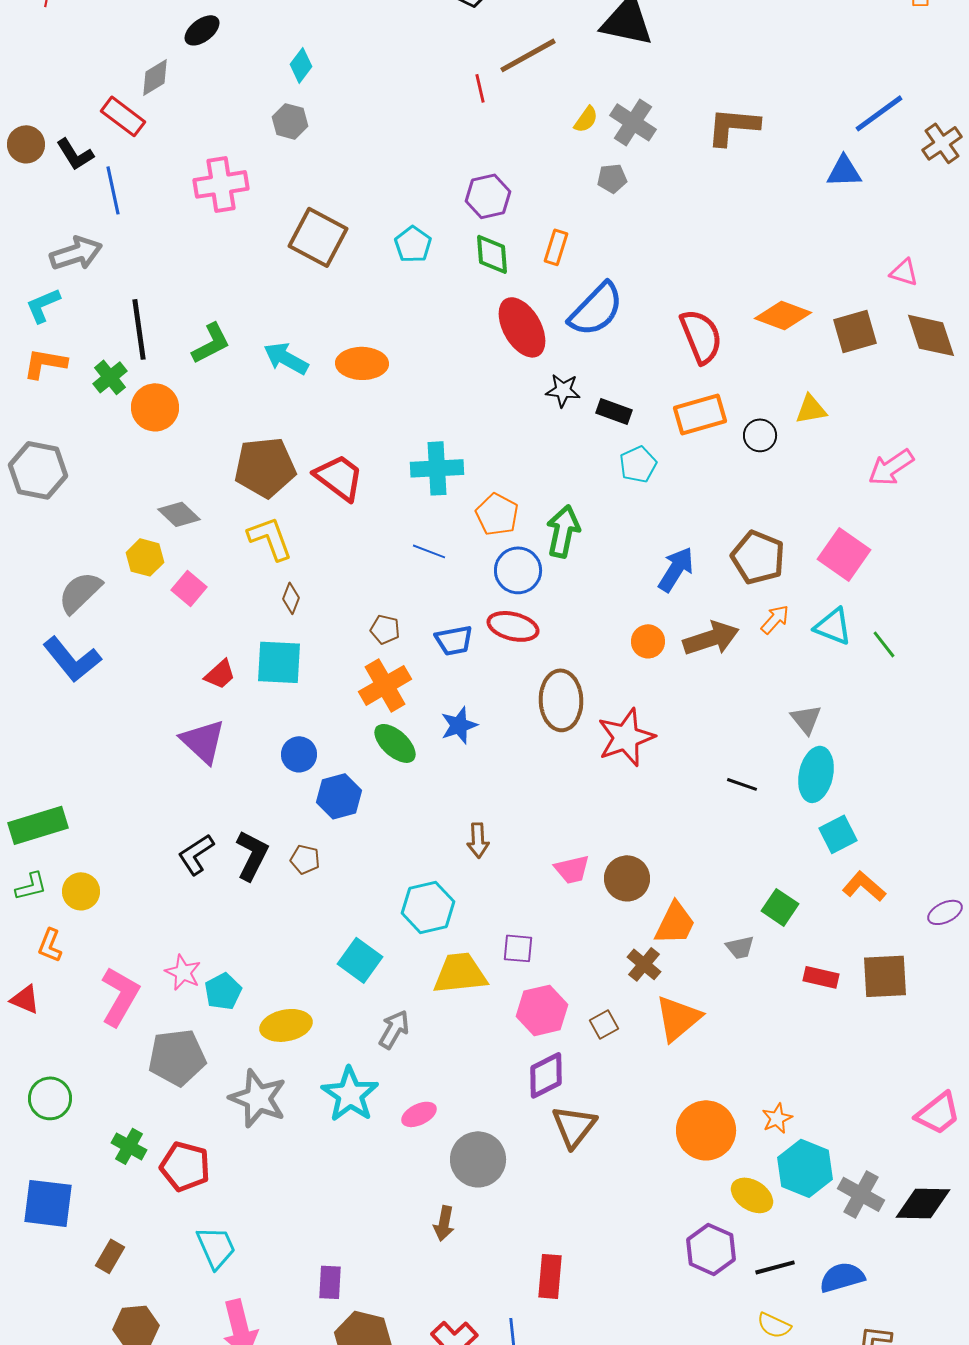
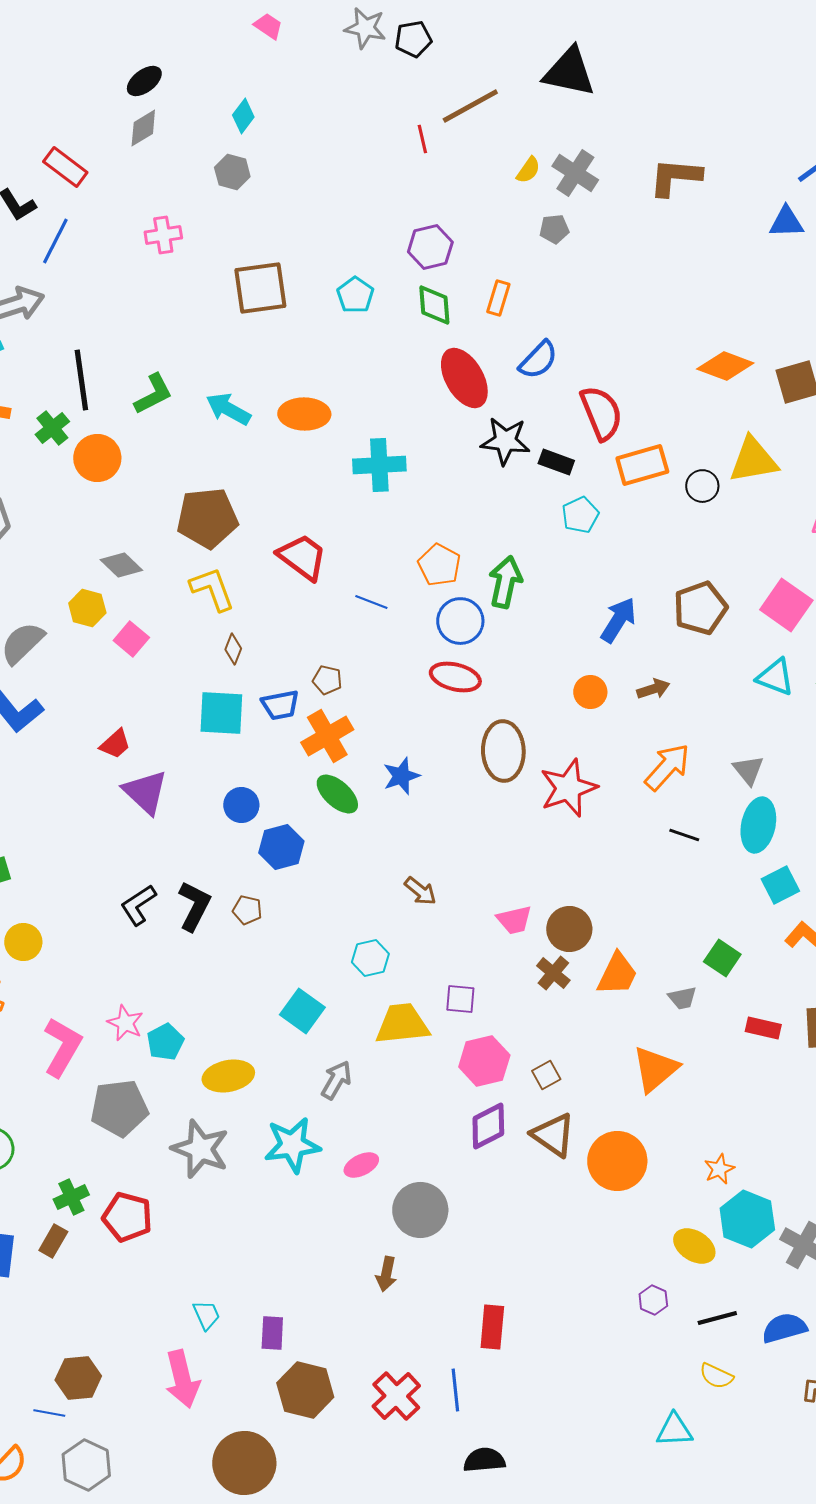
gray diamond: (155, 77) -> (143, 128), moved
pink cross: (221, 184) -> (163, 235), size x0.7
blue line: (113, 190) -> (55, 241), turned 39
brown square: (318, 237) -> (260, 288), turned -36
blue semicircle: (596, 309) -> (538, 360), size x0.7
red semicircle: (701, 336) -> (601, 413), moved
black star: (563, 390) -> (505, 441), size x1.4
yellow triangle: (811, 409) -> (753, 460), size x1.6
cyan cross: (437, 468) -> (379, 465), moved
red trapezoid: (339, 477) -> (302, 557), moved
brown pentagon: (758, 557) -> (700, 608), turned 30
orange arrow: (775, 619) -> (667, 767), moved, size x1.6
brown arrow: (711, 638) -> (653, 689), size x0.6
blue trapezoid: (454, 640) -> (280, 705), moved
red trapezoid: (220, 674) -> (115, 744), moved
brown arrow: (478, 840) -> (420, 891), turned -48
cyan hexagon: (428, 907) -> (370, 958), size x0.7
brown cross: (644, 964) -> (553, 973), moved
orange triangle: (678, 1018) -> (655, 1069), moved
cyan star: (350, 1094) -> (292, 1145), turned 30
brown triangle: (574, 1126) -> (553, 1135), moved, turned -33
orange circle: (706, 1130) -> (617, 1161), moved
green cross: (129, 1146) -> (71, 1197), turned 36
cyan trapezoid: (216, 1247) -> (206, 1315), moved, size x0.7
purple hexagon: (711, 1249) -> (653, 1300), size x0.6
brown rectangle: (110, 1256) -> (53, 1241), moved

